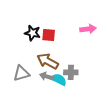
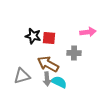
gray cross: (71, 72) -> (74, 53), moved
gray arrow: (47, 76) -> (47, 79), turned -112

